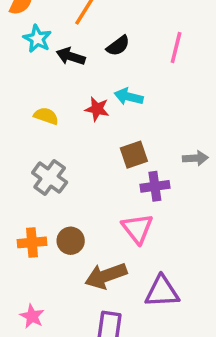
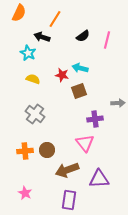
cyan star: (37, 39) -> (28, 53), moved
black semicircle: (118, 46) -> (83, 36), moved
black arrow: (71, 56) -> (42, 37), moved
brown square: (134, 155) -> (79, 91), moved

